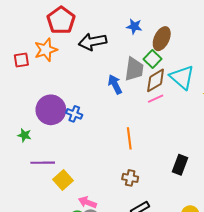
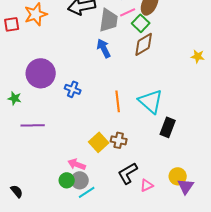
gray trapezoid: (134, 69) -> (109, 20), moved
cyan triangle: (182, 77) -> (151, 101), moved
pink line: (156, 99) -> (128, 12), moved
blue cross: (74, 114) -> (73, 89), moved
yellow square: (63, 180) -> (99, 142), moved

